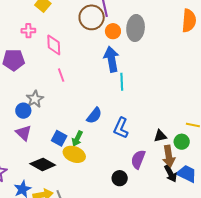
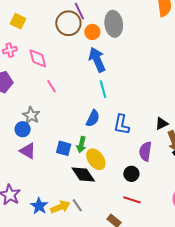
cyan line: (122, 82) -> (103, 89), moved
yellow ellipse: (74, 154) -> (96, 159), moved, turned 45
black diamond: (43, 164) -> (83, 175), moved, turned 40

